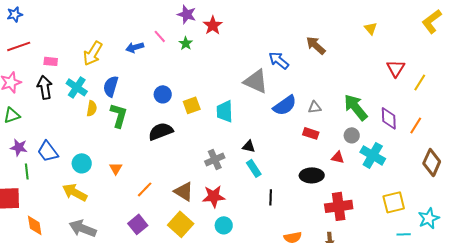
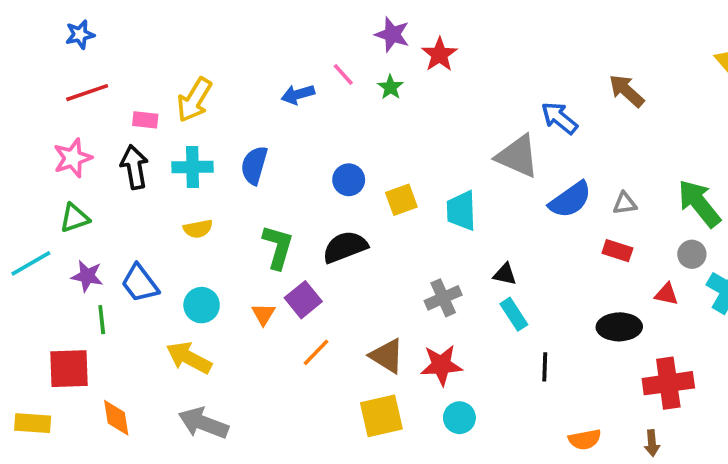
yellow arrow: (93, 53) -> (194, 100), moved
cyan cross: (77, 87) -> (192, 167), turned -35
yellow semicircle: (92, 108) -> (198, 229), moved, turned 70
green L-shape: (119, 115) -> (278, 247), moved
purple square: (138, 224) -> (303, 300), moved
yellow square: (181, 224) -> (381, 416), turned 35

